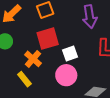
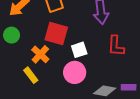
red square: (48, 39) -> (56, 34), turned 30

